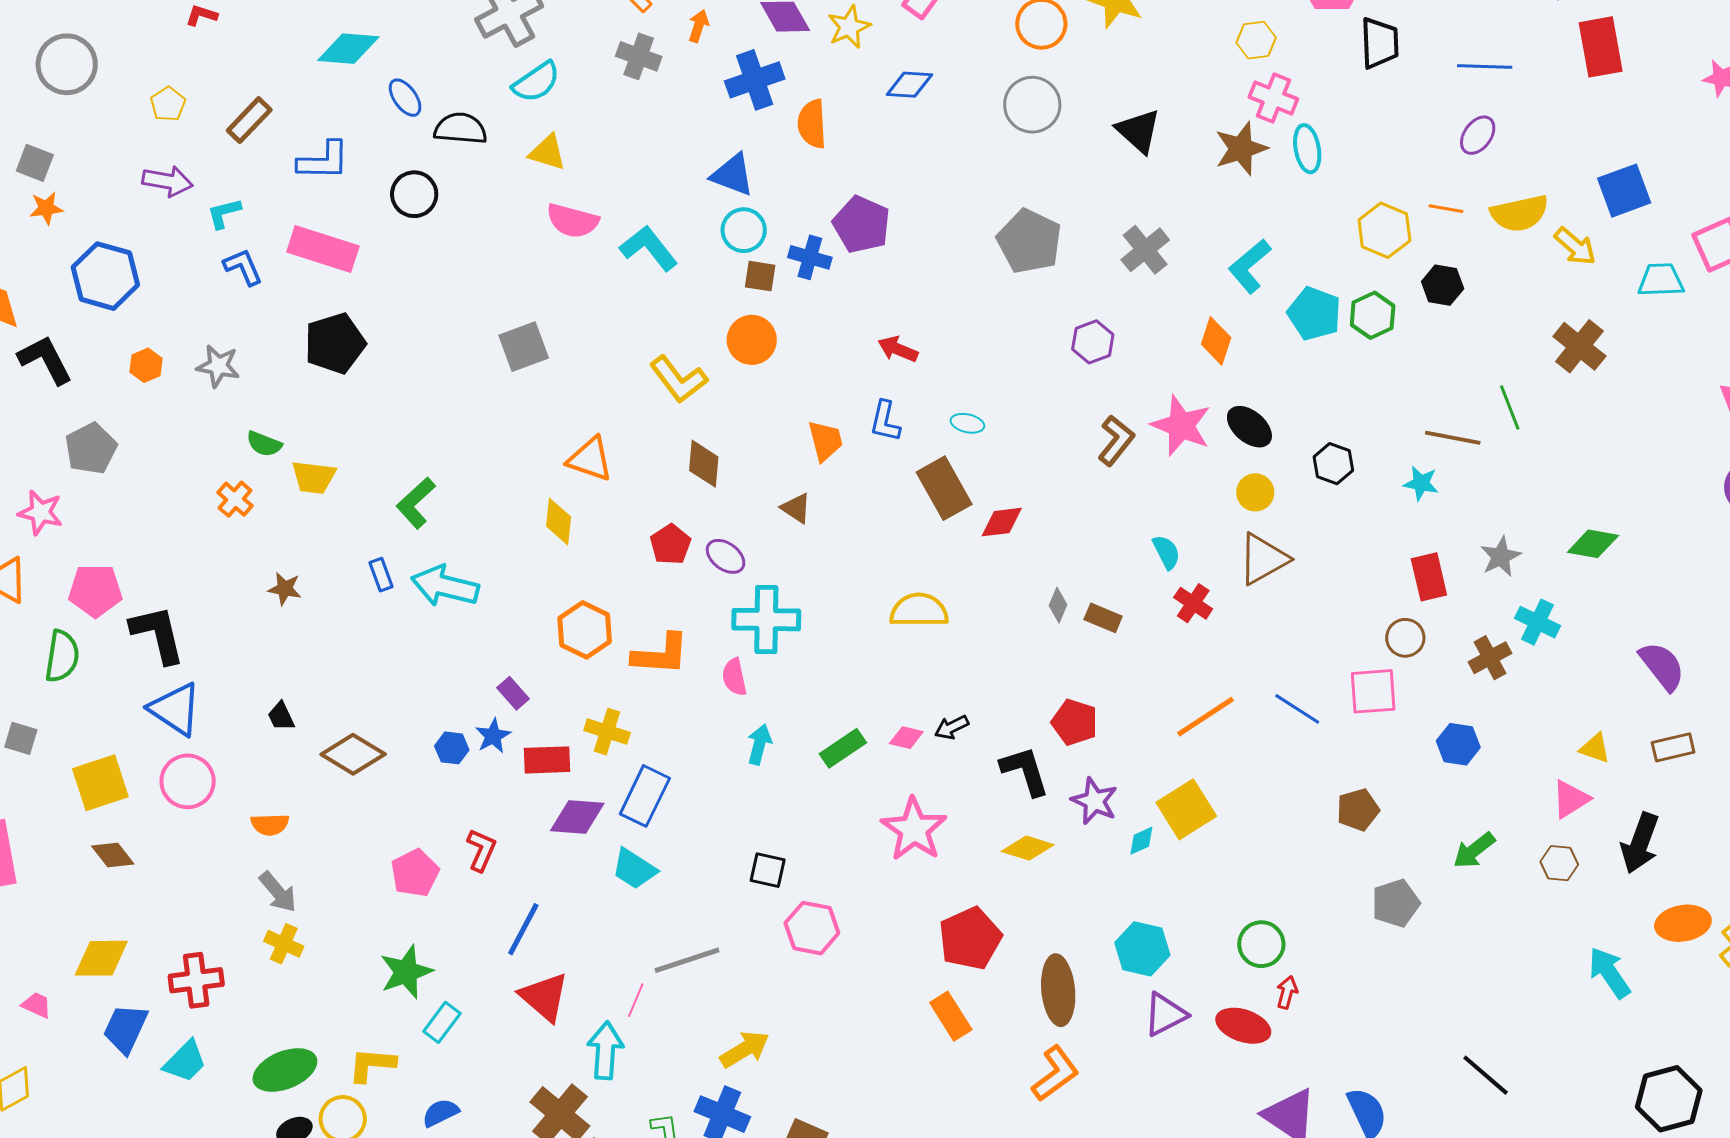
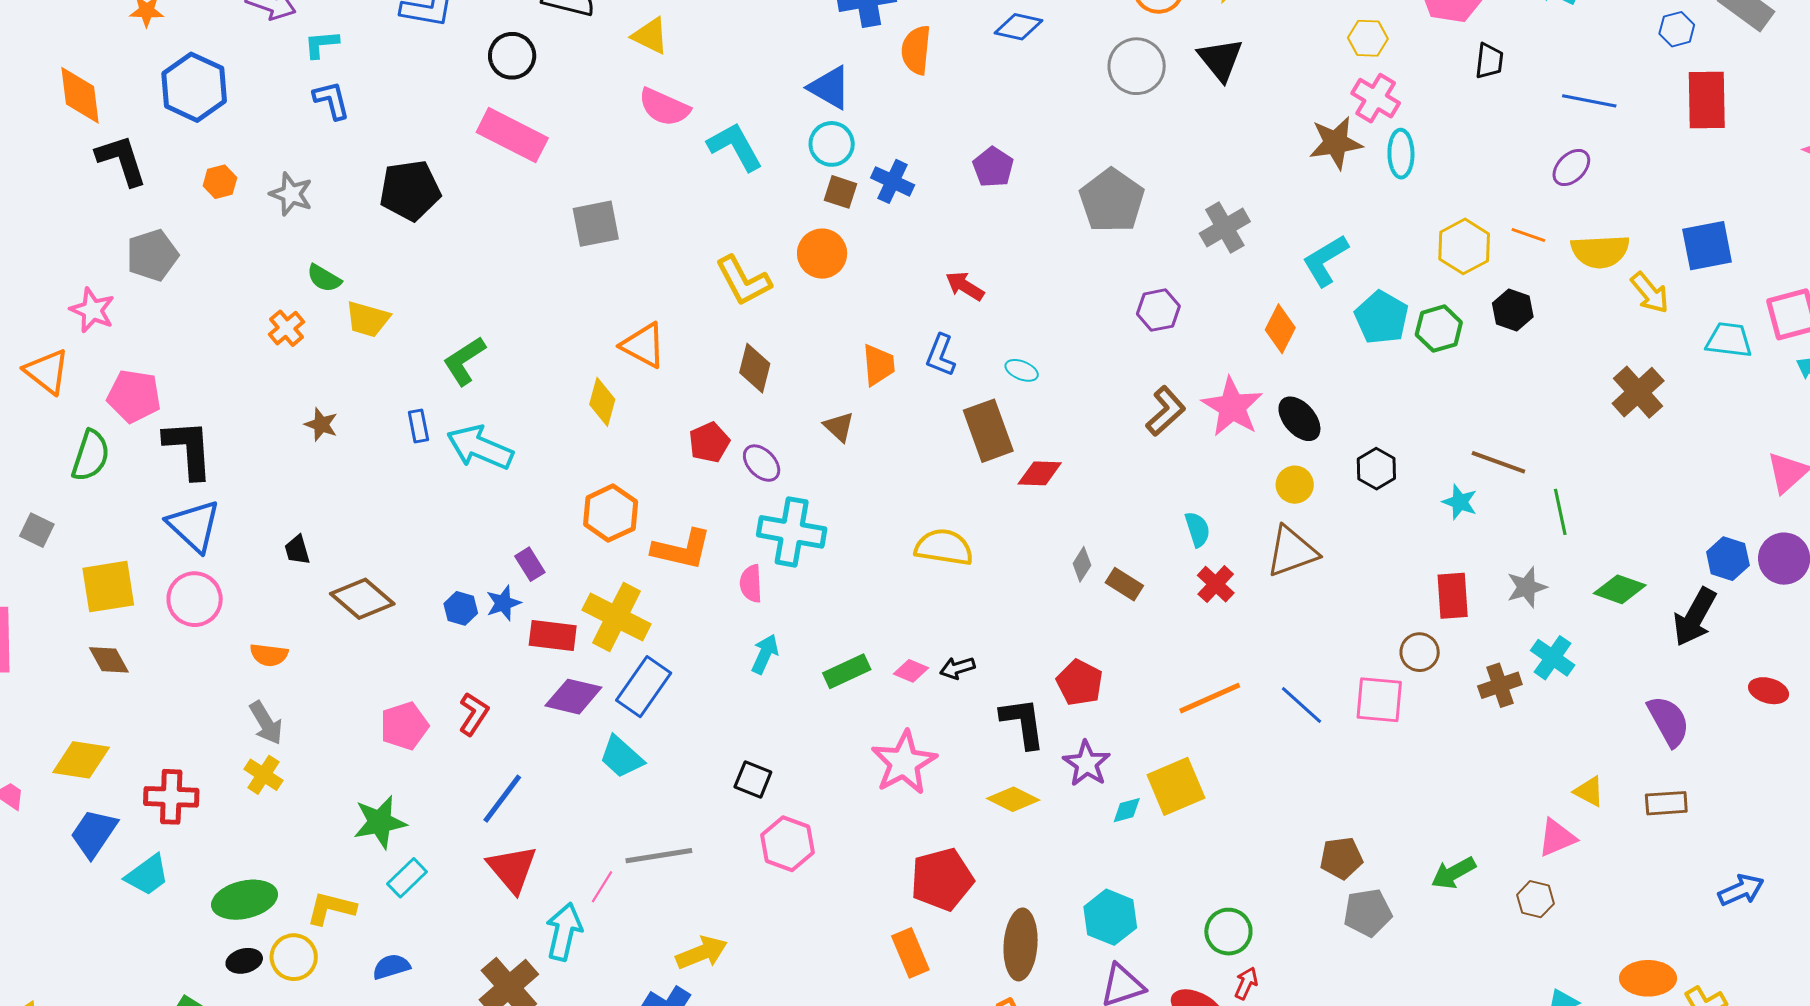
black trapezoid: (1380, 43) -> (1489, 61), size x0.7
black triangle: (1138, 131) -> (1220, 60), moved
purple pentagon: (862, 225) -> (993, 167), moved, size x0.7
pink rectangle: (323, 249) -> (512, 135), moved
green line: (1510, 408) -> (1560, 512), moved
yellow cross: (607, 732) -> (617, 617), size x1.5
blue hexagon: (1458, 744) -> (1728, 559), moved
brown pentagon: (1358, 810) -> (1341, 858), moved
black arrow: (1640, 843) -> (1695, 617), moved

